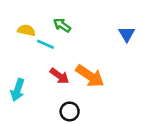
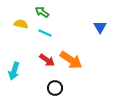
green arrow: (62, 25) -> (42, 12), moved
cyan line: (45, 44) -> (45, 33), moved

